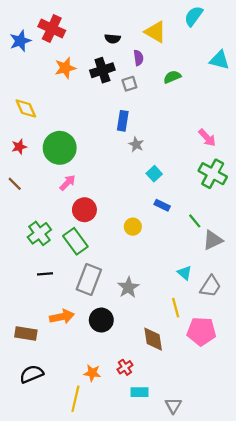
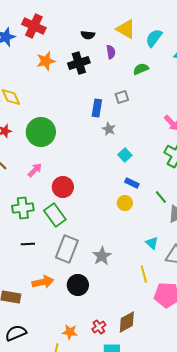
cyan semicircle: (194, 16) -> (154, 38), moved
gray square: (129, 84) -> (122, 97), moved
pink arrow: (68, 183) -> (35, 170), moved
yellow circle: (133, 227) -> (125, 203), moved
green cross: (39, 233) -> (23, 208), turned 30
brown diamond: (153, 339) -> (127, 322), moved, turned 70

